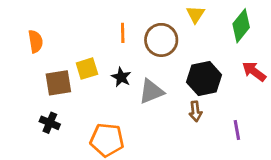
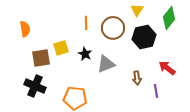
red arrow: (254, 71) -> (167, 68), moved
black hexagon: (204, 79) -> (144, 37), moved
black cross: (50, 123) -> (35, 86), size x1.5
purple line: (237, 130) -> (156, 91), moved

